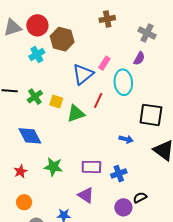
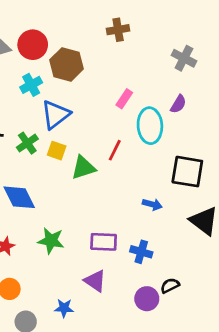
brown cross: (107, 19) -> (118, 30), moved
purple semicircle: (139, 58) -> (178, 104), moved
blue triangle: (83, 74) -> (56, 115), moved
blue cross: (119, 174) -> (141, 252), turned 35

